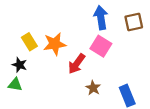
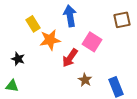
blue arrow: (101, 18) -> (70, 16), moved
yellow rectangle: (29, 42) -> (33, 24), moved
green triangle: (15, 85) -> (12, 86), moved

